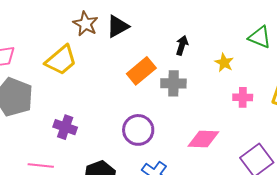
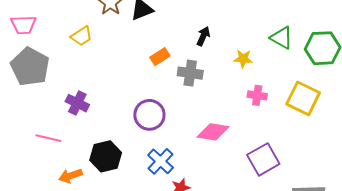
yellow trapezoid: (61, 60) -> (82, 36), size x0.7
yellow star: (224, 63) -> (243, 59), turned -30
orange rectangle: (141, 71) -> (160, 57), size x0.7

